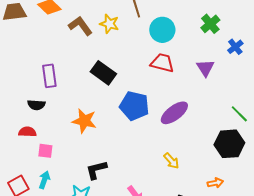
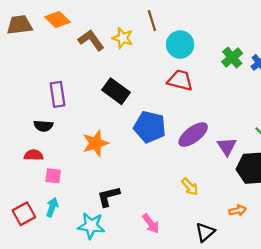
green cross: (210, 24) -> (232, 58), moved
purple triangle: (205, 68) -> (227, 146), moved
orange star: (84, 121) -> (95, 143), turned -30

